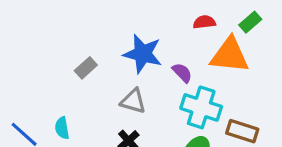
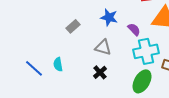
blue star: (143, 54) -> (109, 17), size x0.7
cyan cross: (201, 107) -> (146, 51), turned -30

